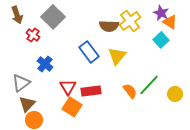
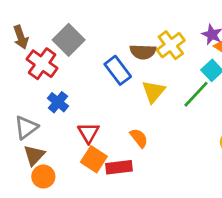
red cross: (33, 35) -> (42, 64), size x1.6
blue rectangle: (89, 52) -> (118, 70), moved
green line: (149, 85) -> (196, 94), moved
red rectangle: (91, 91) -> (119, 167), moved
orange semicircle: (130, 91) -> (139, 138), moved

